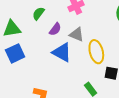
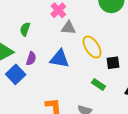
purple semicircle: (55, 29) -> (31, 59), moved
gray triangle: (77, 34) -> (68, 28), moved

